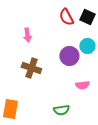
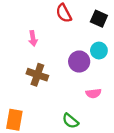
red semicircle: (66, 17) -> (64, 13), moved
green semicircle: (61, 110) -> (70, 121), turned 49

